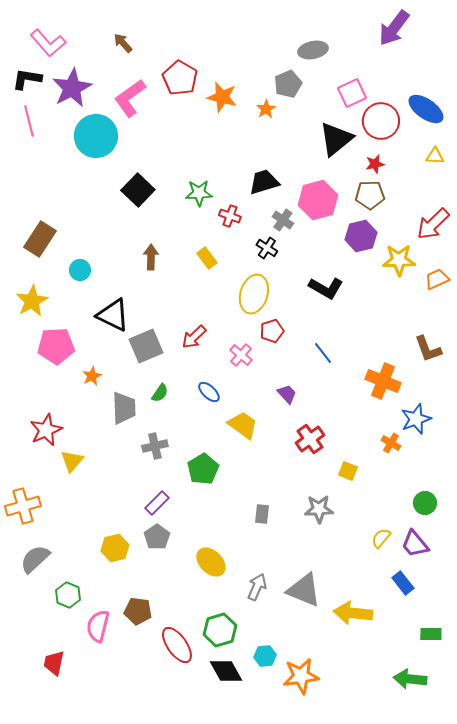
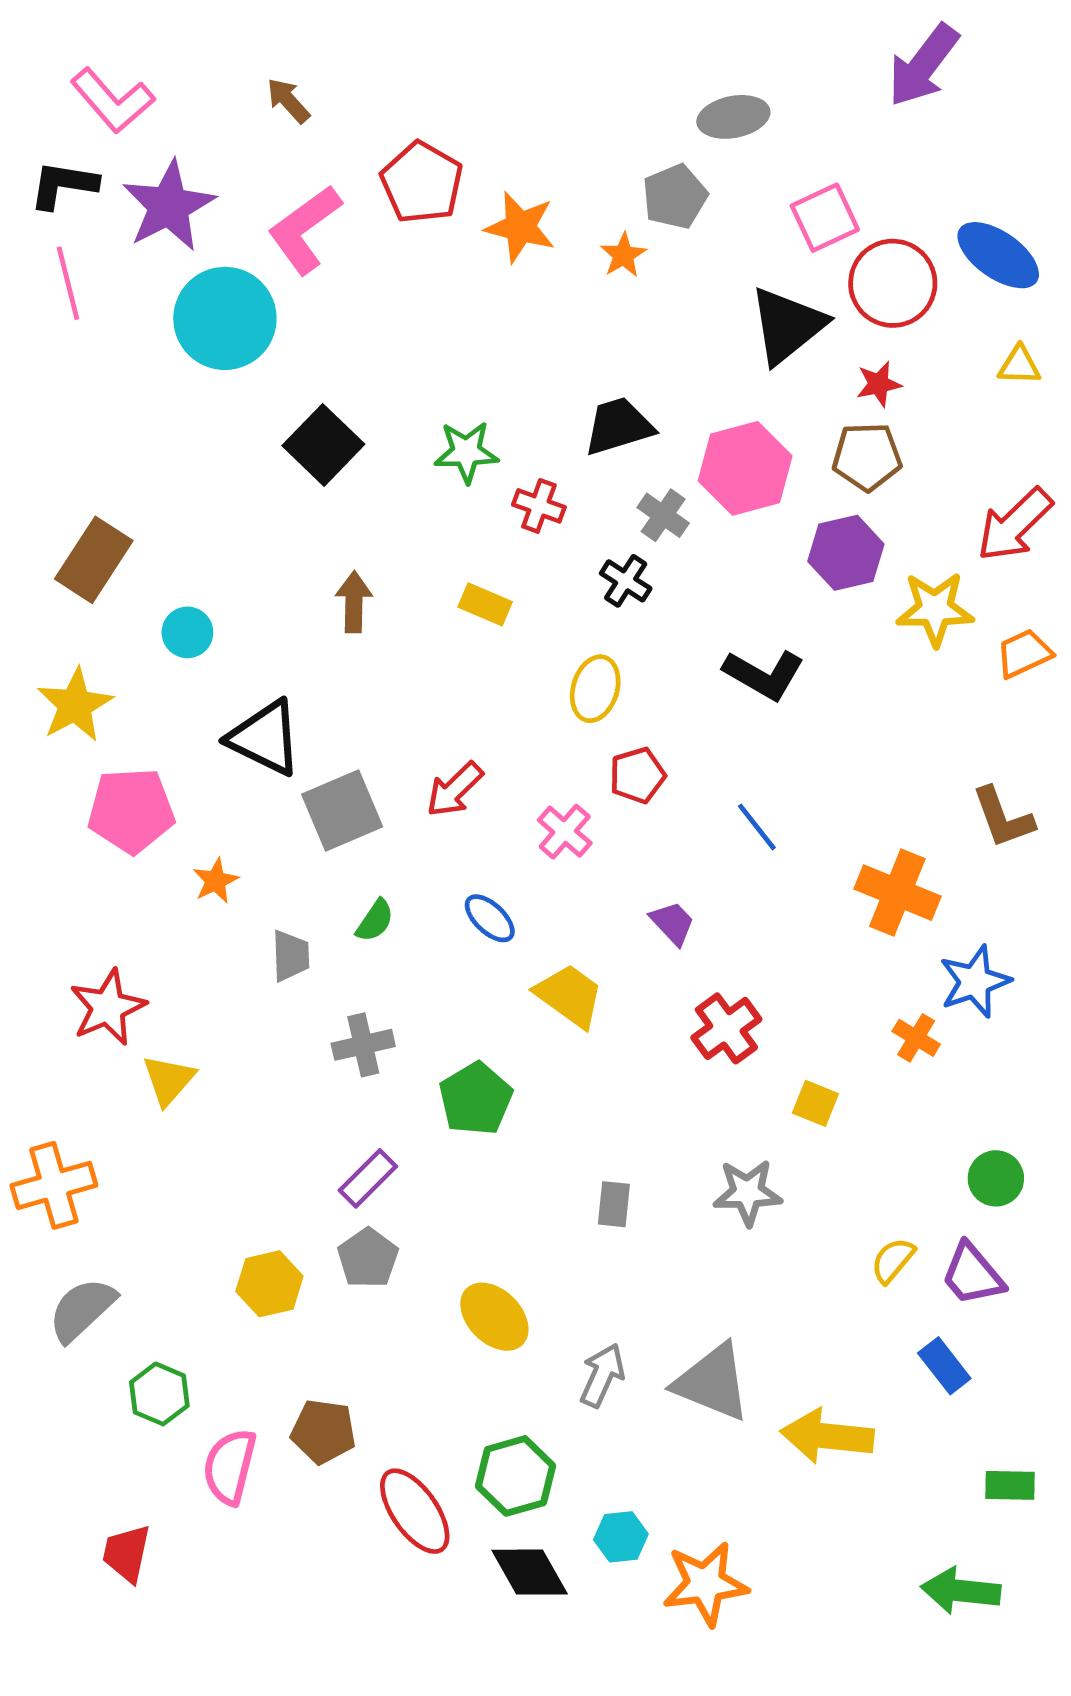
yellow rectangle: (207, 258) -> (485, 604), turned -30
yellow ellipse: (254, 294) -> (595, 689), size x0.7
gray trapezoid: (124, 408) -> (291, 956), size x0.7

